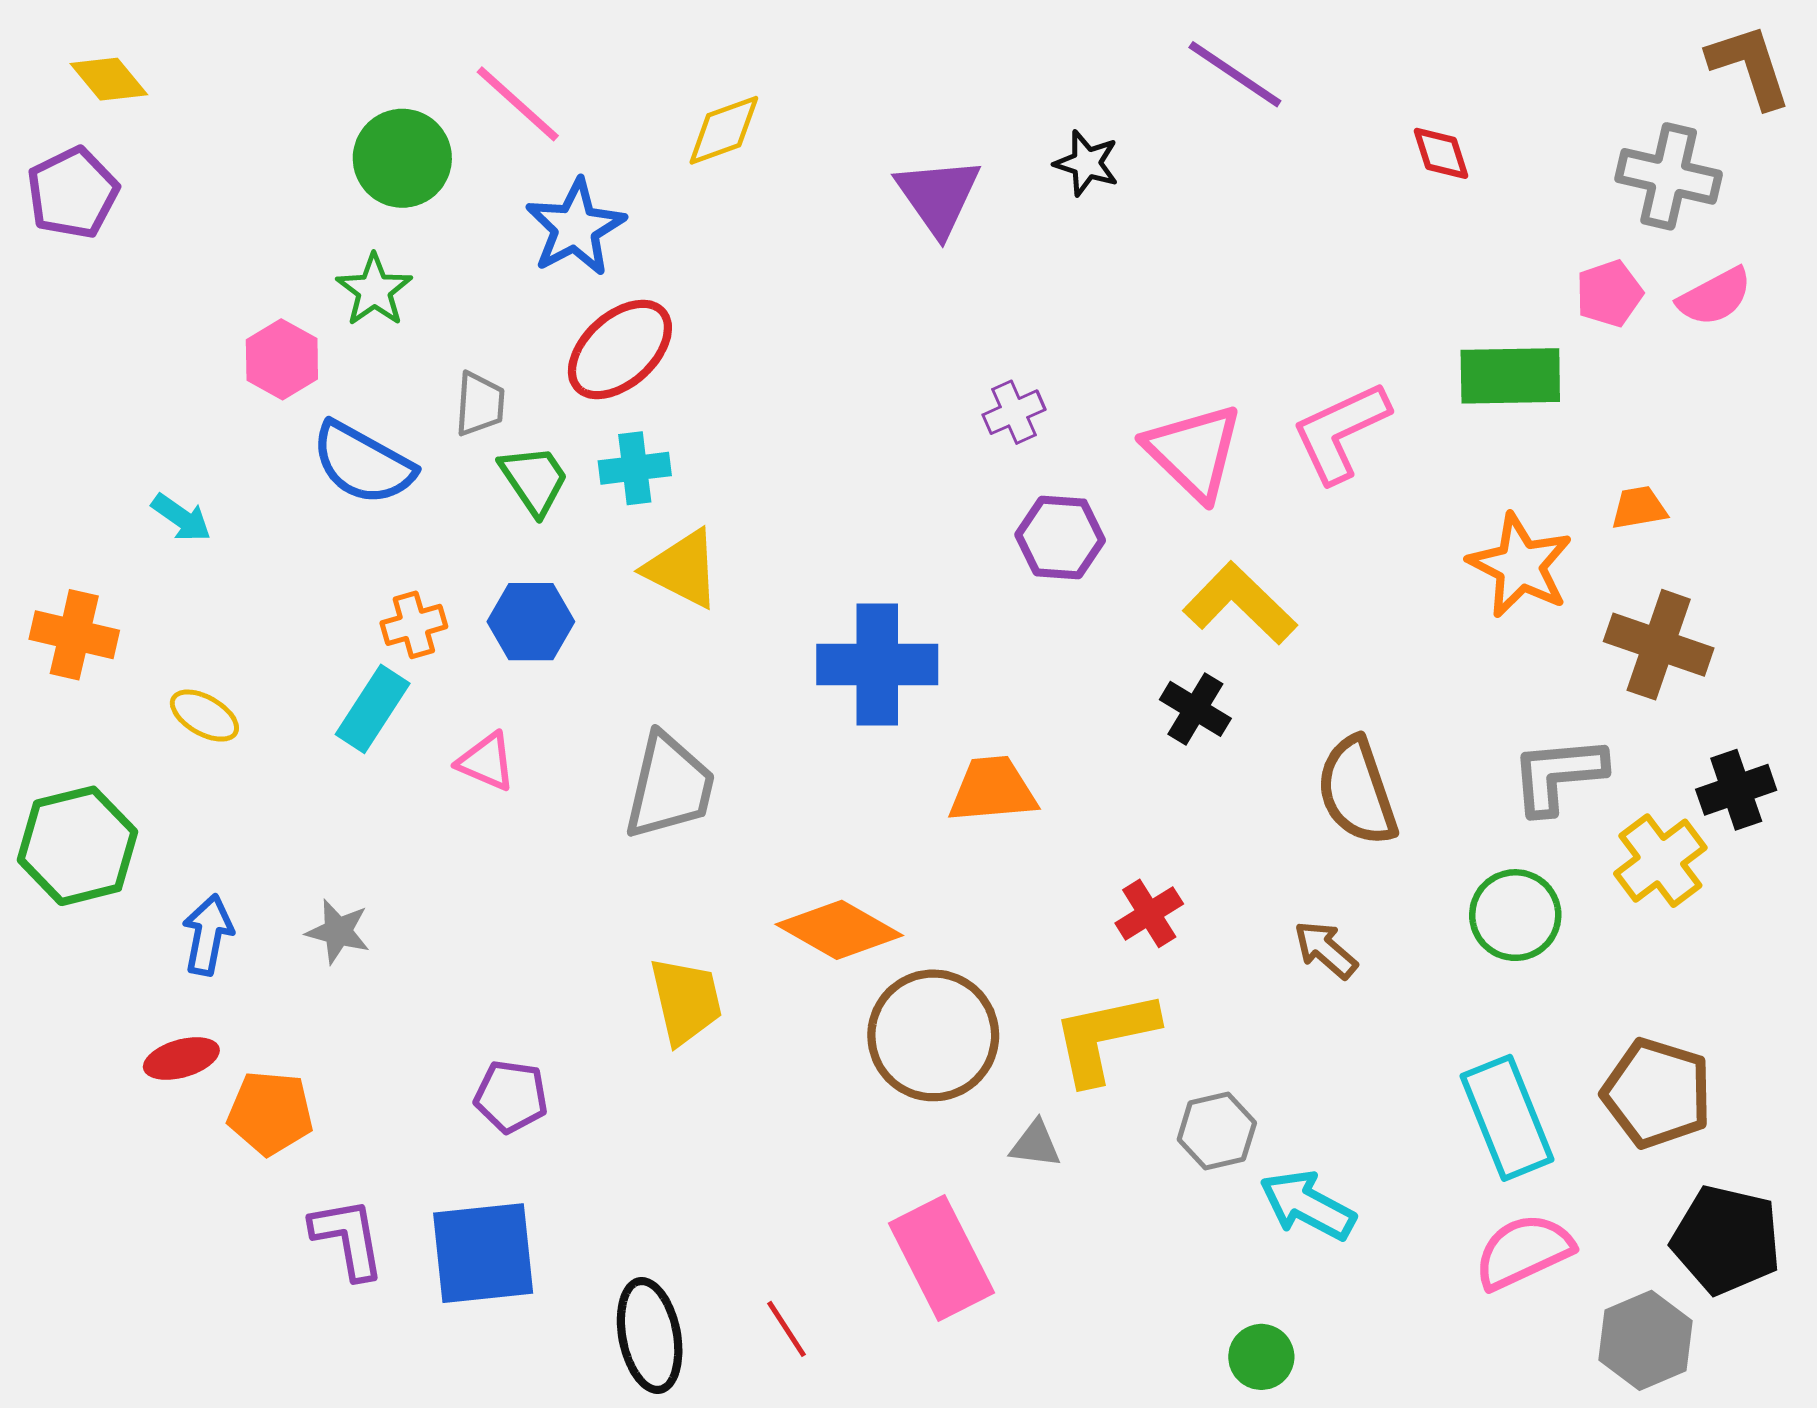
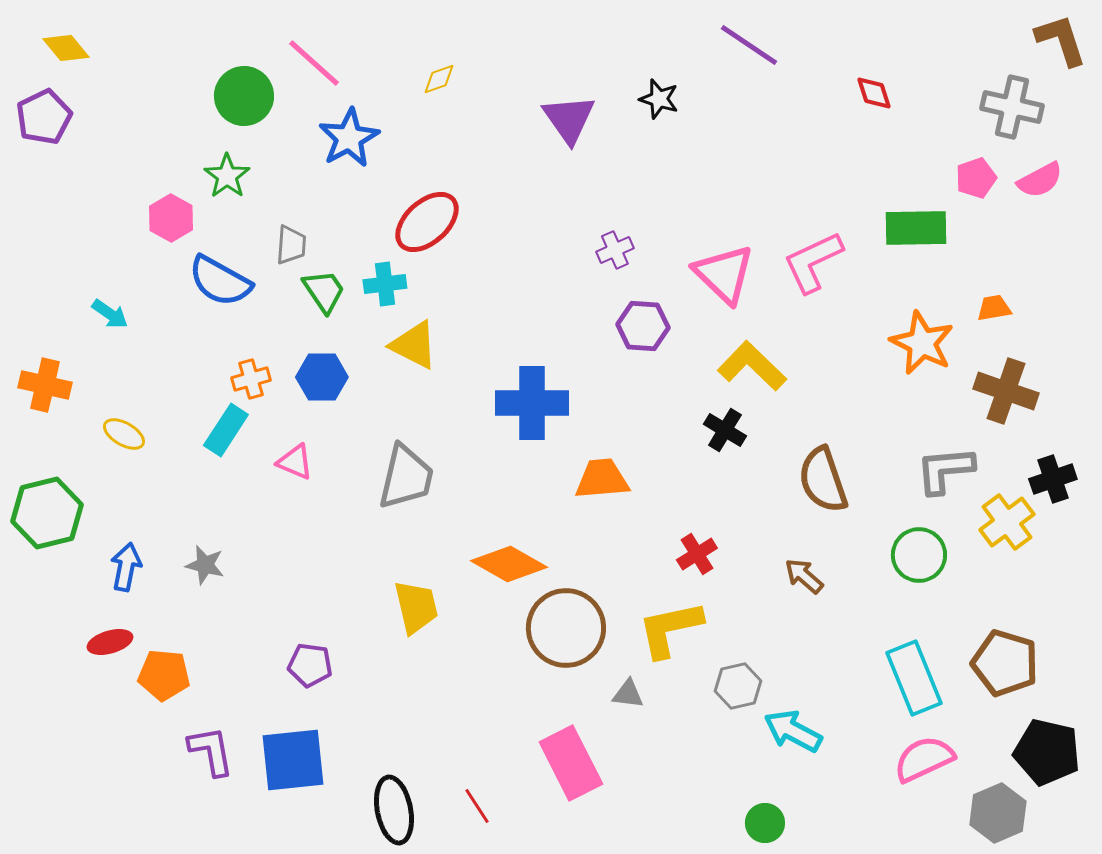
yellow diamond: (724, 130) -> (439, 79), size x0.7
red ellipse: (620, 350) -> (427, 222), moved

